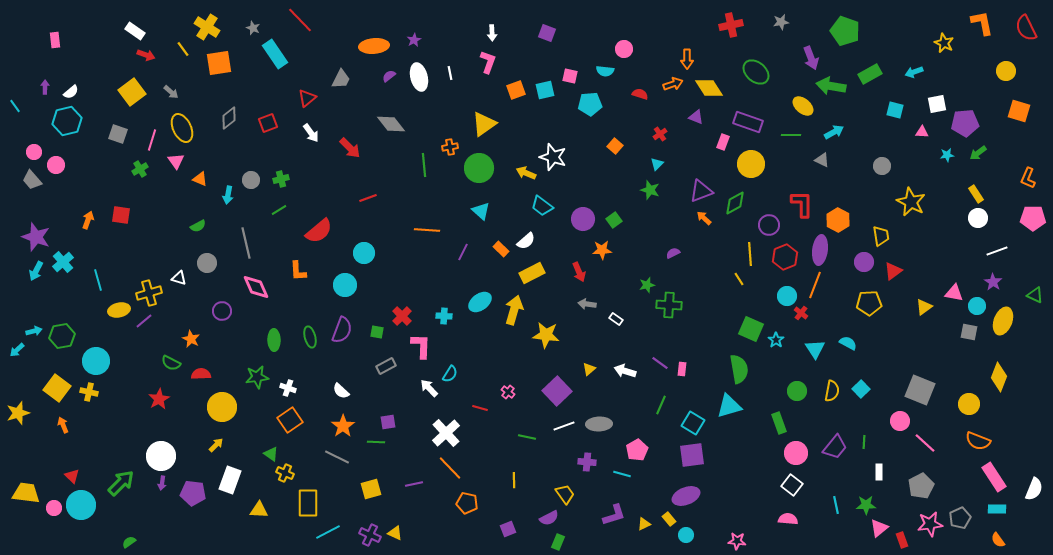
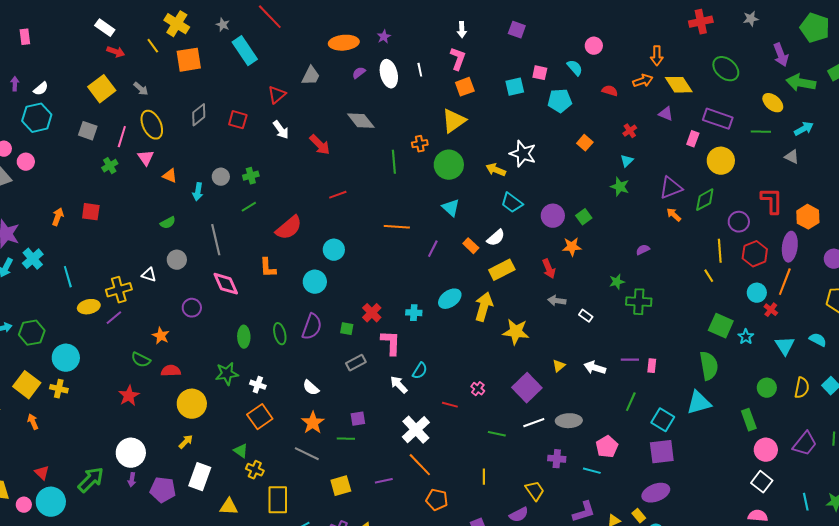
cyan semicircle: (605, 71) -> (575, 68), turned -138
orange square: (516, 90) -> (465, 87), moved
red square: (268, 123) -> (238, 120), turned 36
purple line: (660, 363) -> (630, 360), turned -36

